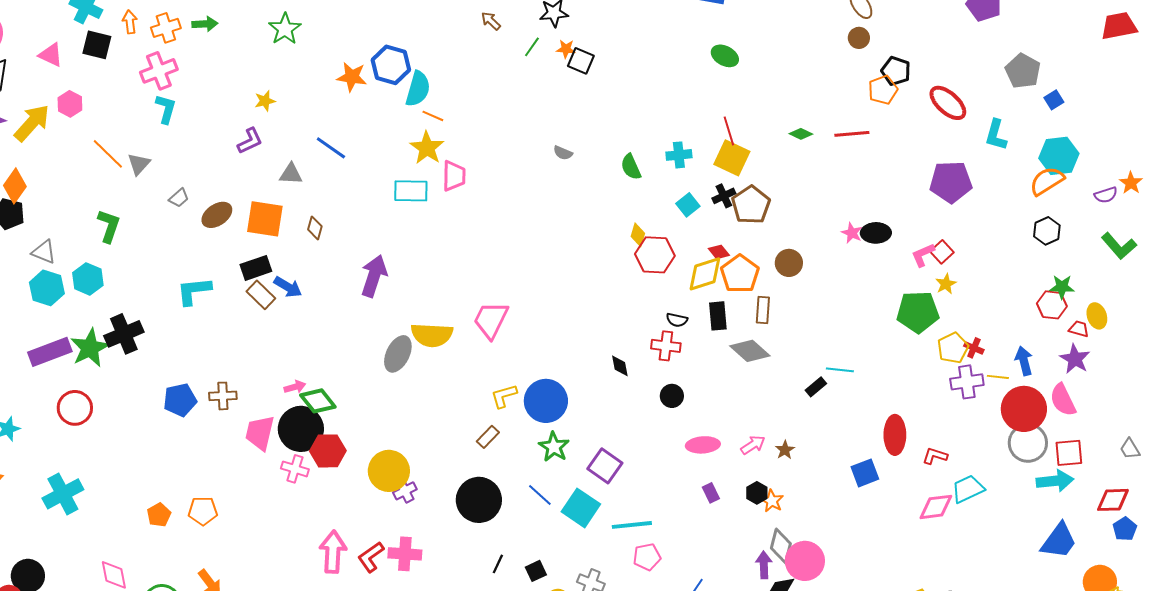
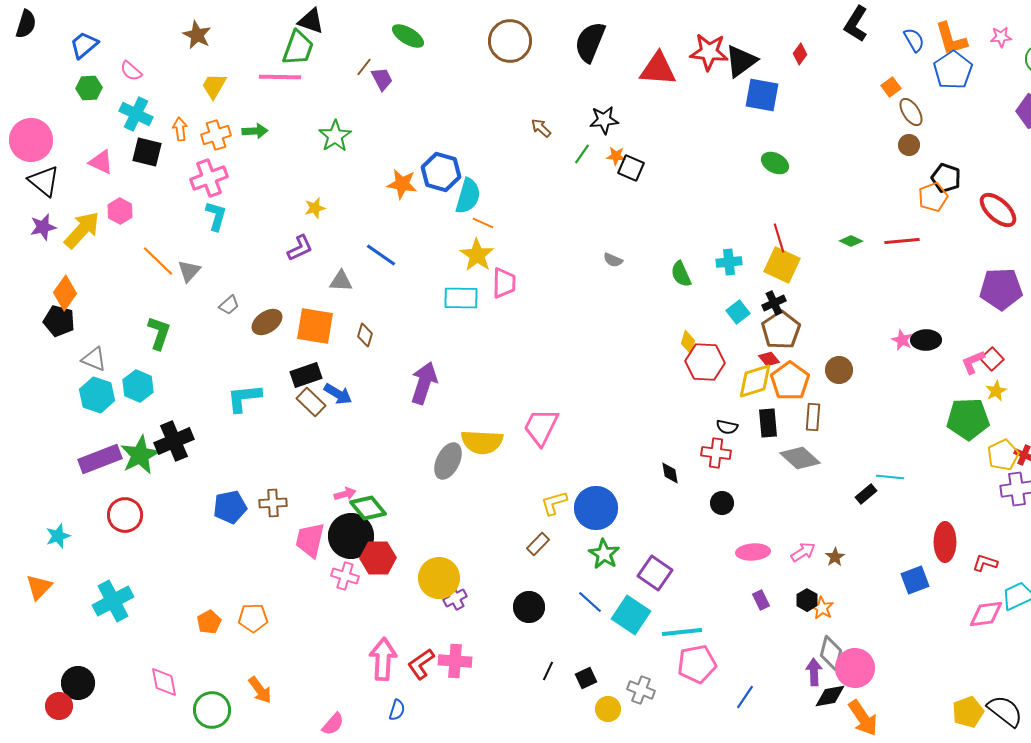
brown pentagon: (751, 205) -> (781, 330), moved
black circle: (479, 500) -> (529, 607), size x0.7
pink pentagon: (647, 557) -> (697, 664), size x1.4

